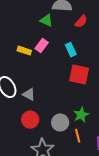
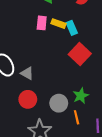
pink rectangle: (42, 46) -> (42, 23), turned -32
yellow rectangle: (24, 51) -> (59, 24), moved
red square: (79, 74) -> (80, 54), turned 30

